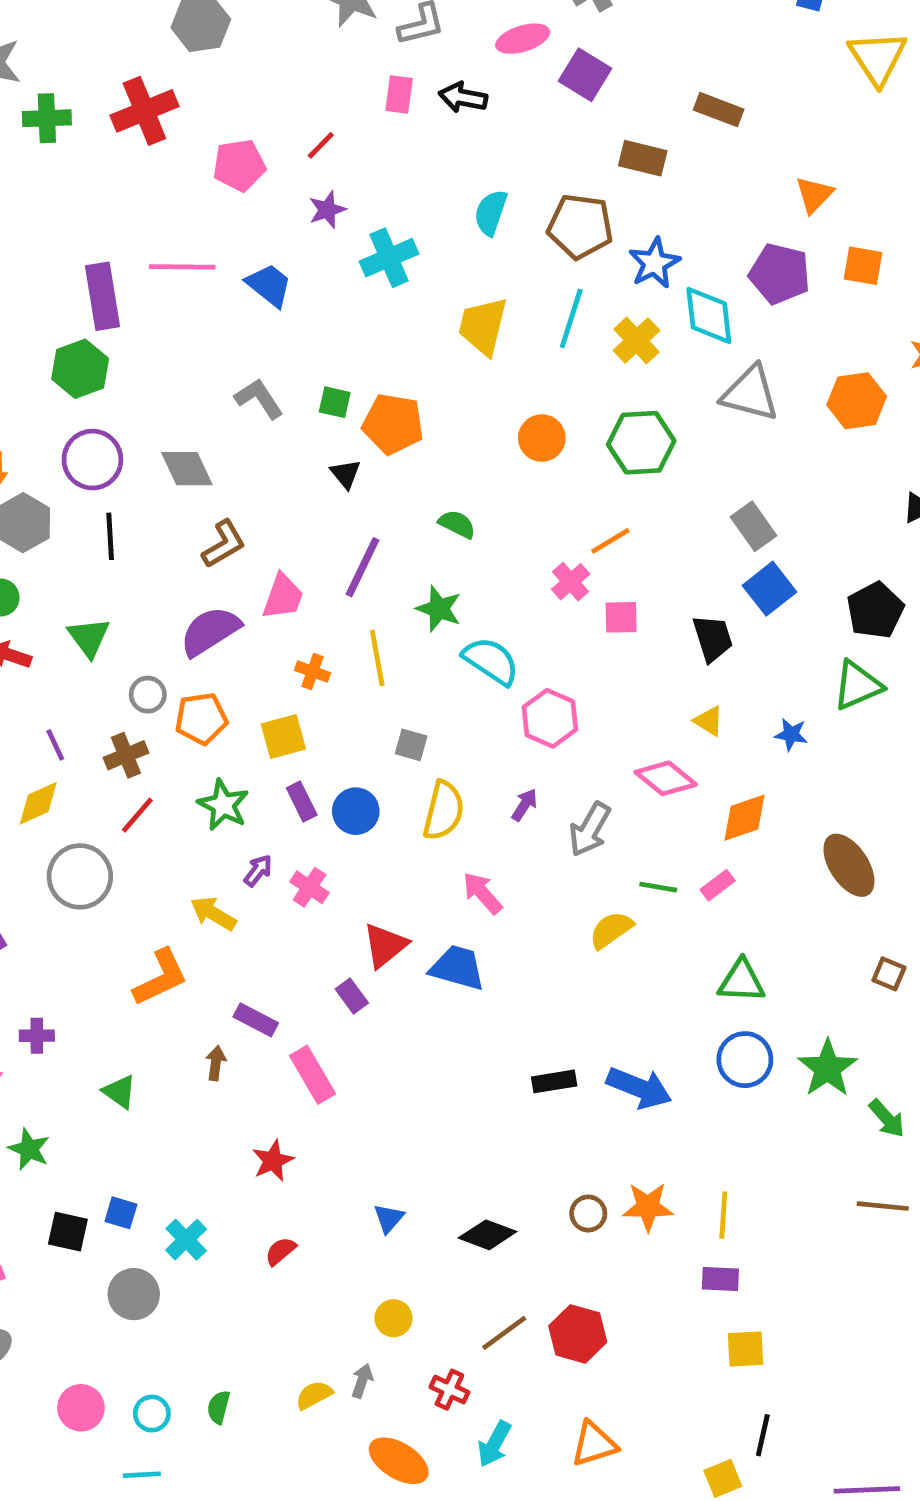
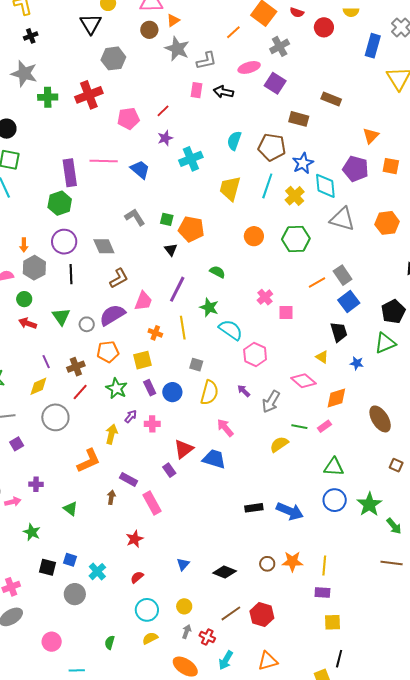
orange line: (610, 541) -> (317, 282), moved
black trapezoid: (713, 638) -> (339, 332), moved
gray circle: (148, 695) -> (87, 324), moved
purple arrow: (524, 805) -> (244, 391), turned -80
pink cross: (309, 887) -> (152, 424), turned -35
yellow arrow: (213, 914) -> (111, 434), turned 72
gray arrow: (362, 1381) -> (187, 632), moved
cyan circle: (152, 1414) -> (147, 610), moved, size x1.5

